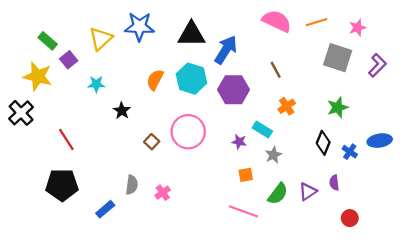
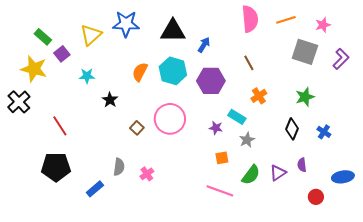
pink semicircle: (277, 21) -> (250, 19), turned 60
blue arrow: (226, 50) -> (204, 45), size x0.6
blue ellipse: (380, 141) -> (343, 177), moved
blue cross: (350, 152) -> (324, 132), moved

